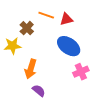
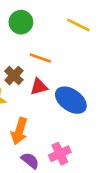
red triangle: (66, 19) -> (39, 87), moved
pink cross: (81, 72) -> (60, 154), moved

